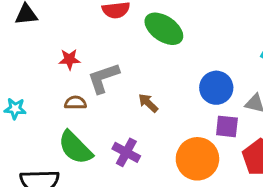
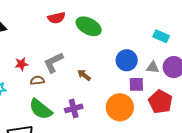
red star: (69, 59) -> (21, 64), moved
purple cross: (126, 152) -> (74, 108), turned -36

